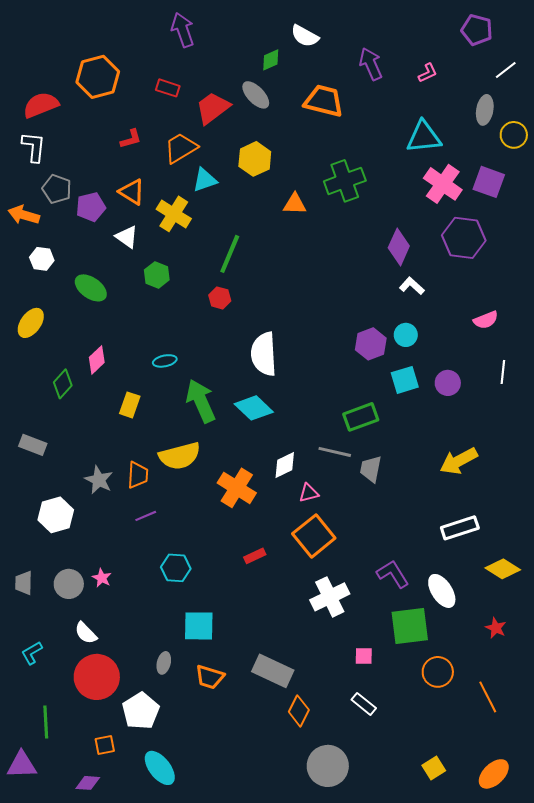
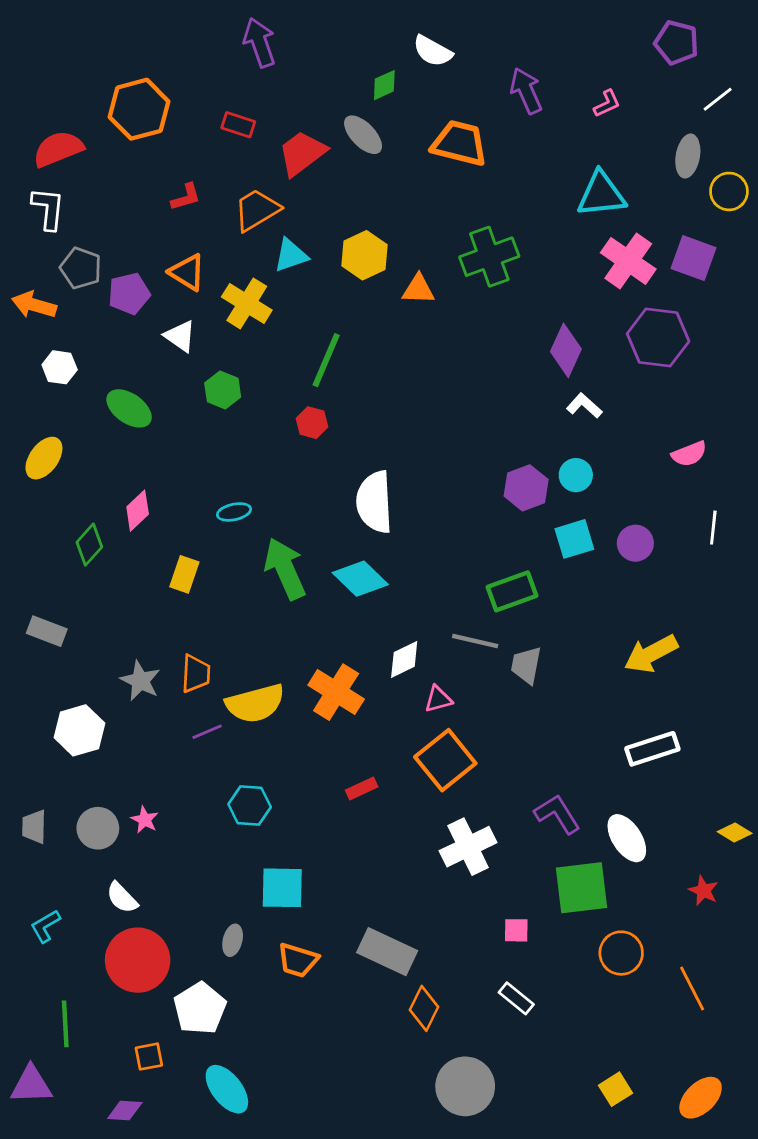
yellow hexagon: (255, 159) -> (364, 255), moved
yellow semicircle: (180, 456) -> (255, 703), moved
yellow diamond: (503, 569) -> (735, 832), moved, size x0.7

